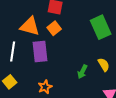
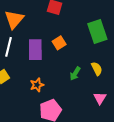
orange triangle: (30, 26) -> (14, 19), moved, turned 50
orange square: (54, 28) -> (59, 43), moved

